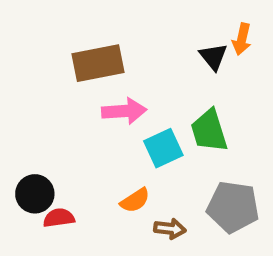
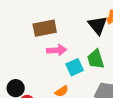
black triangle: (213, 57) -> (98, 25), size x1.5

